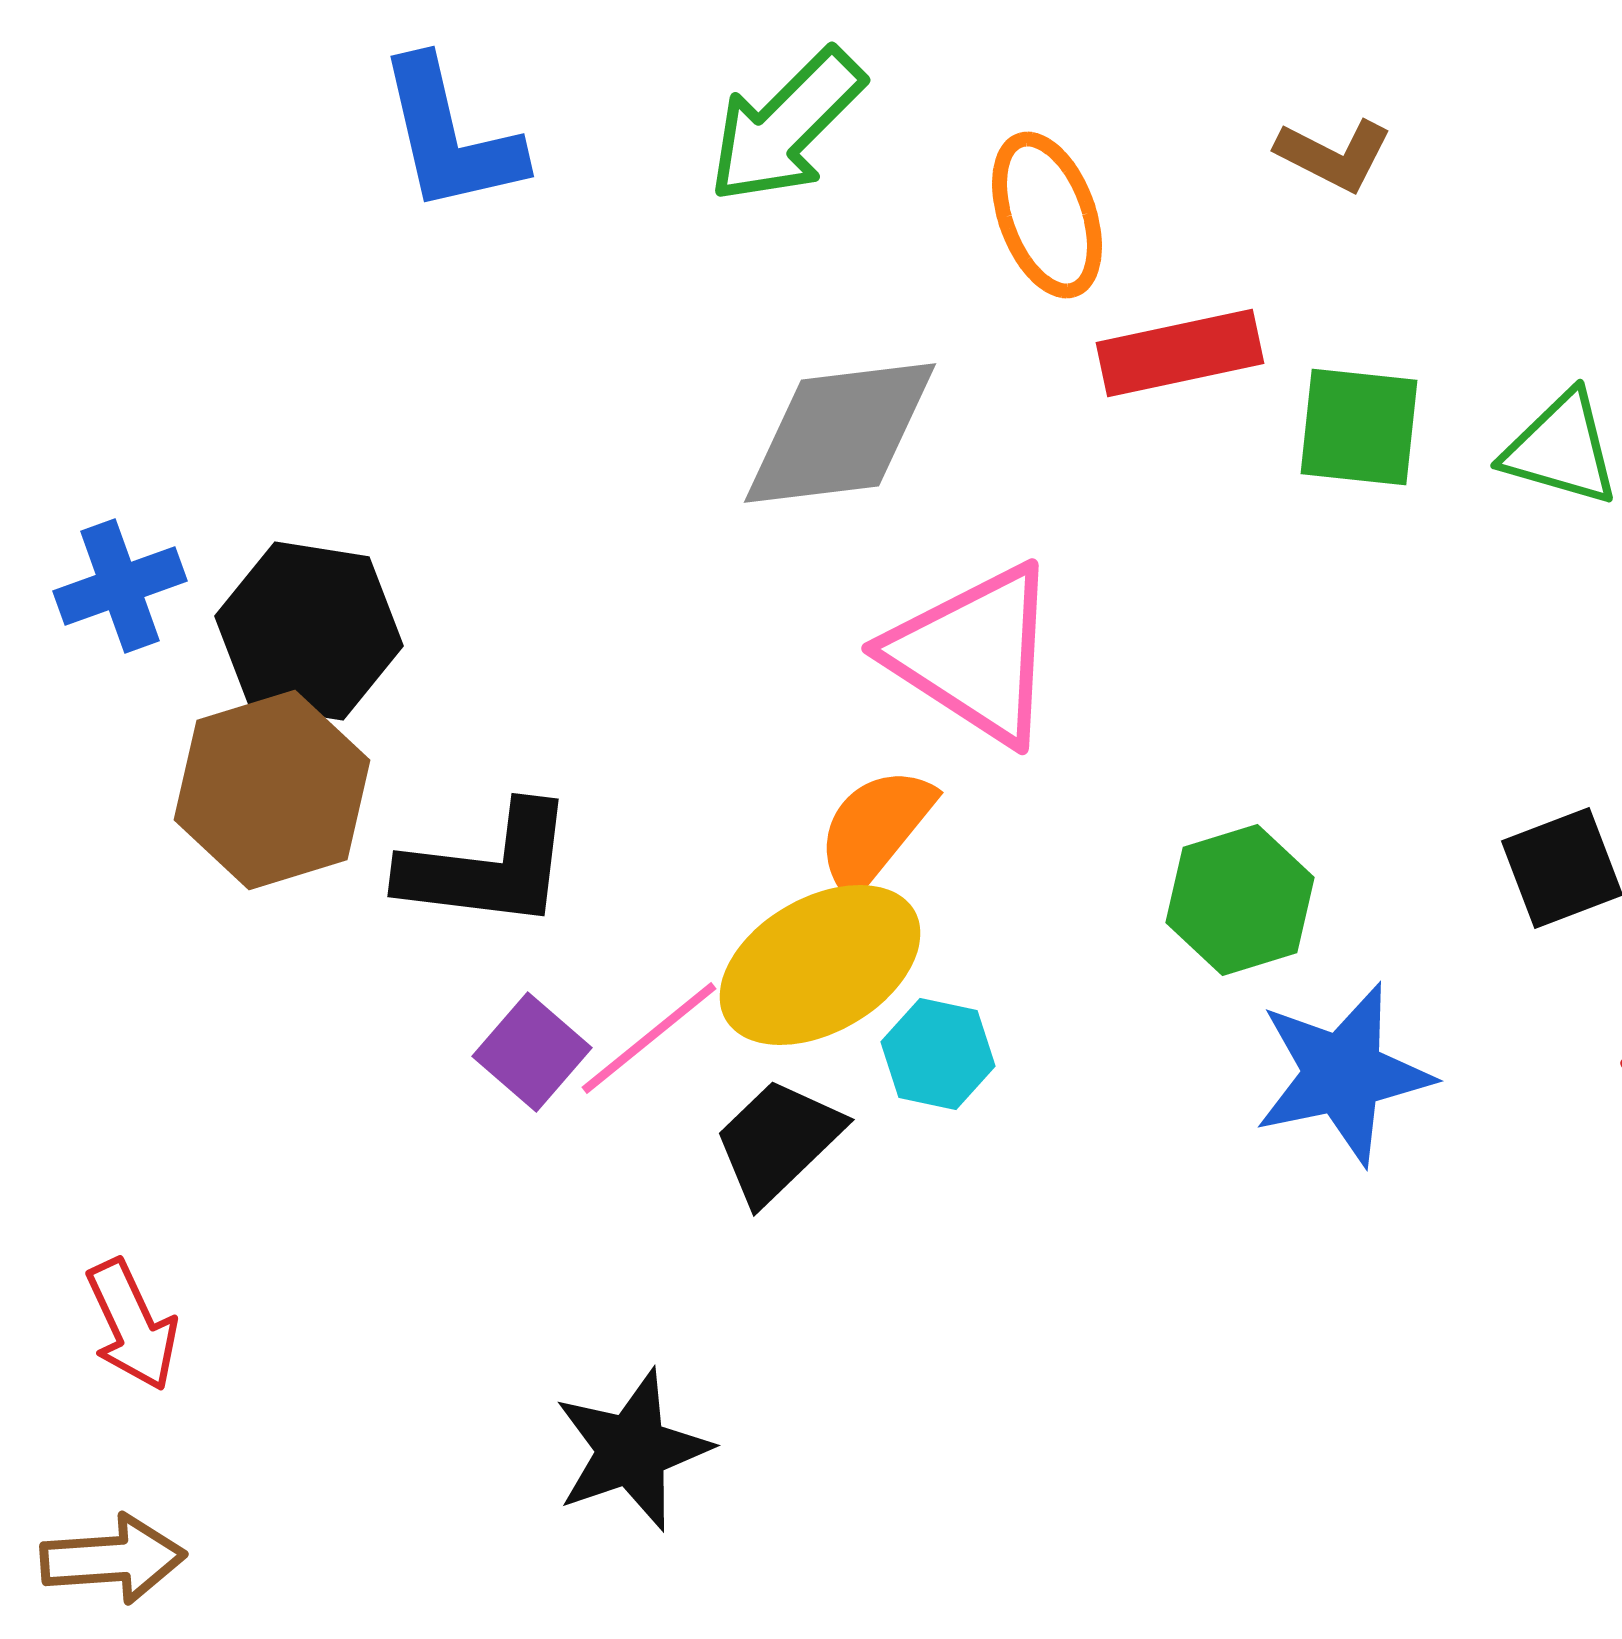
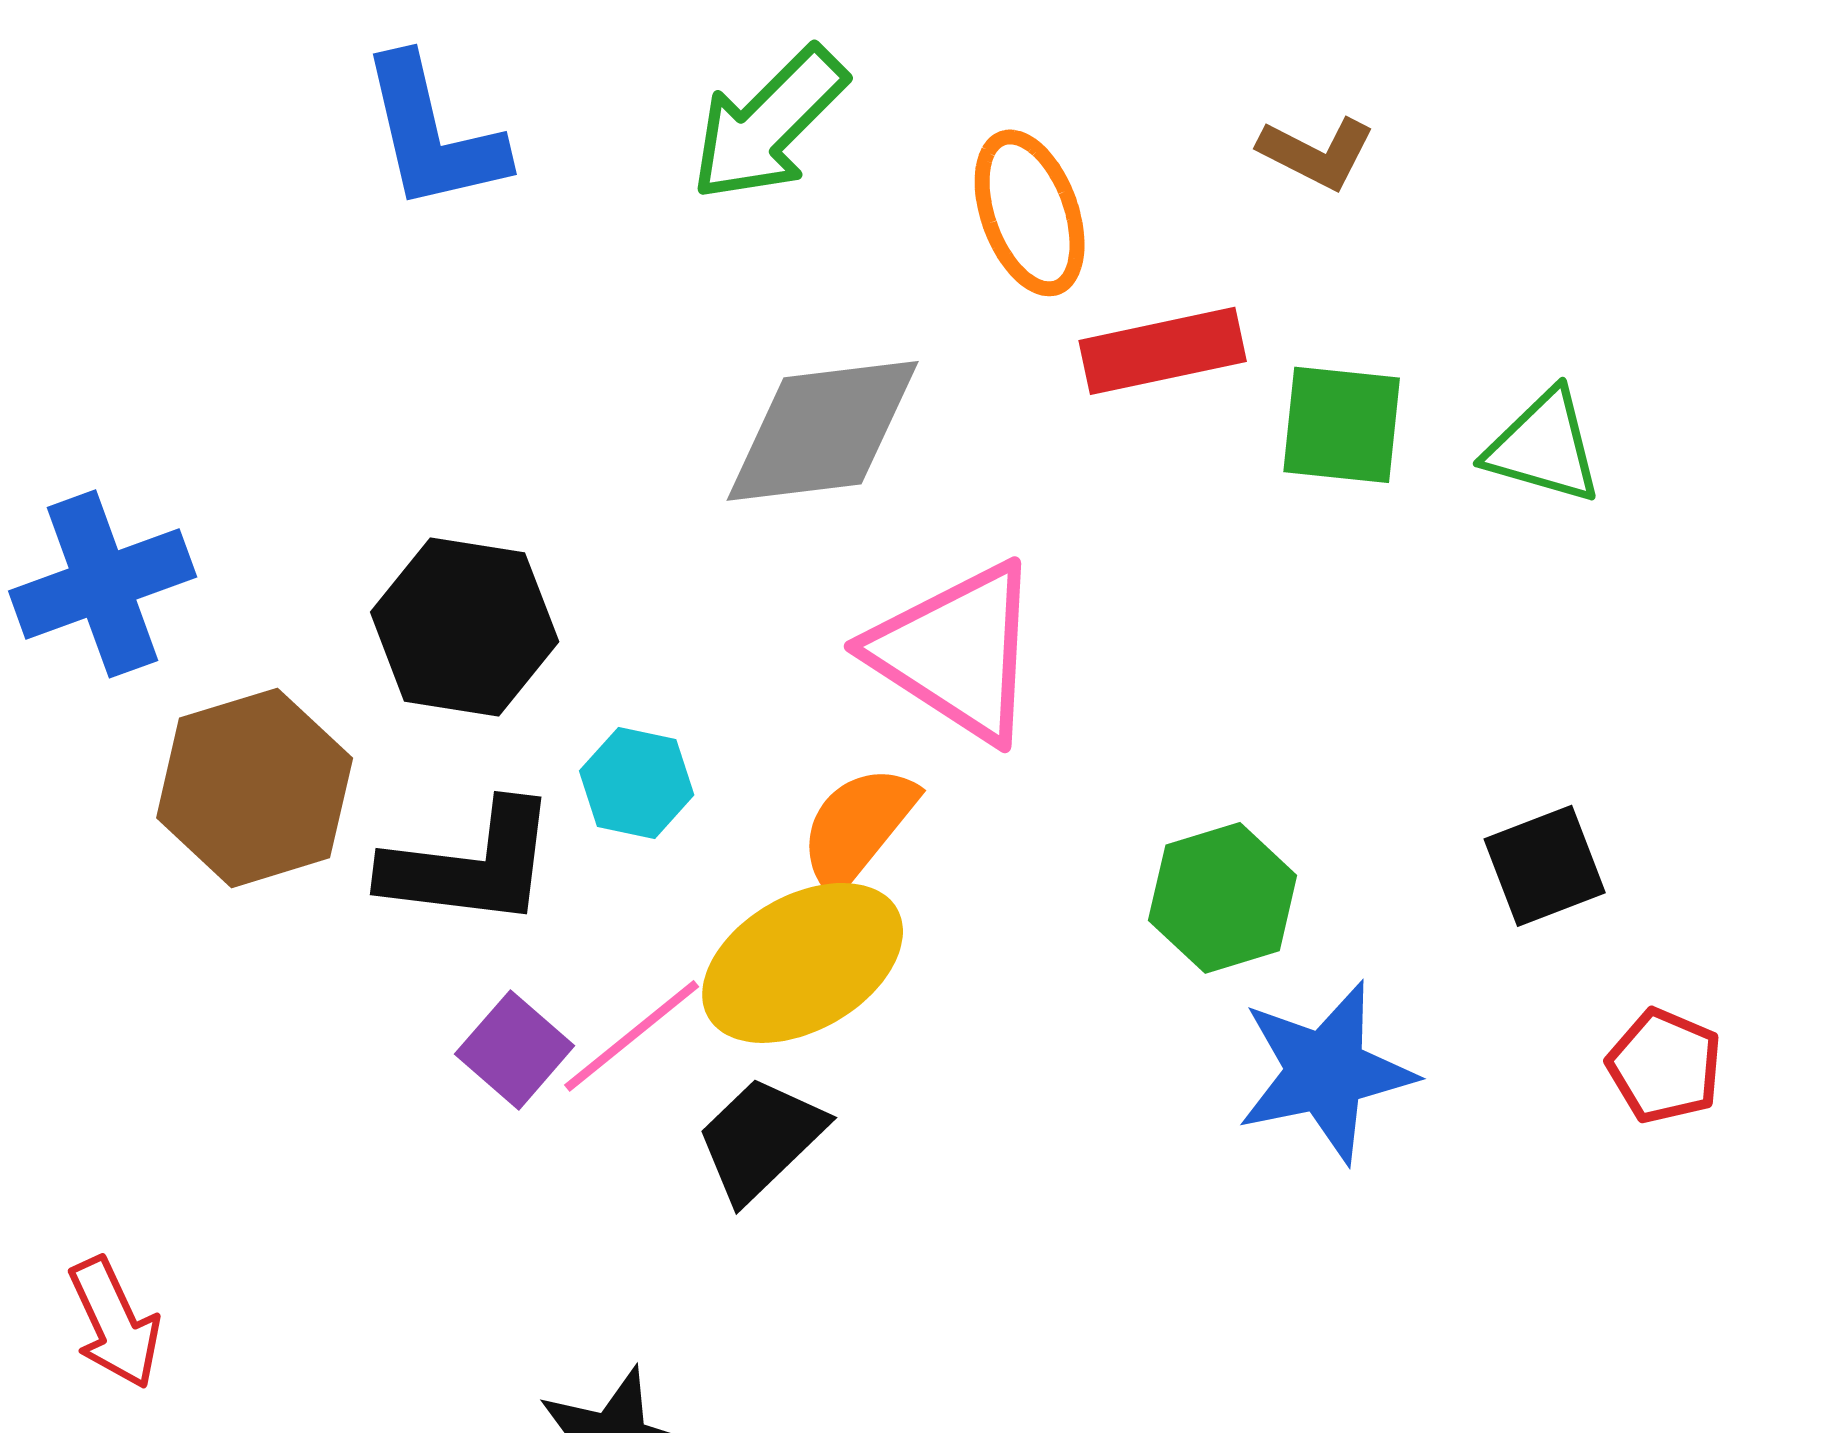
blue cross: (120, 586) -> (103, 584), size x1.4
black hexagon: (309, 631) -> (465, 627), moved
cyan hexagon: (938, 1054) -> (637, 783), moved

